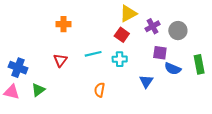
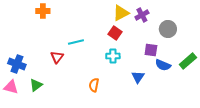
orange cross: (64, 24) -> (43, 11), moved
purple cross: (153, 26) -> (142, 15), moved
cyan line: (93, 54) -> (76, 42), moved
green rectangle: (199, 64) -> (188, 61), turned 60

